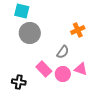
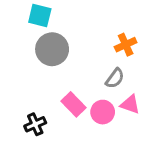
gray semicircle: (63, 52) -> (115, 78), moved
black cross: (19, 82) -> (35, 124), turned -32

